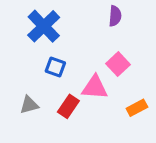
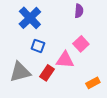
gray triangle: (29, 105) -> (20, 72), size x1.6
orange rectangle: (137, 108) -> (93, 83), moved

